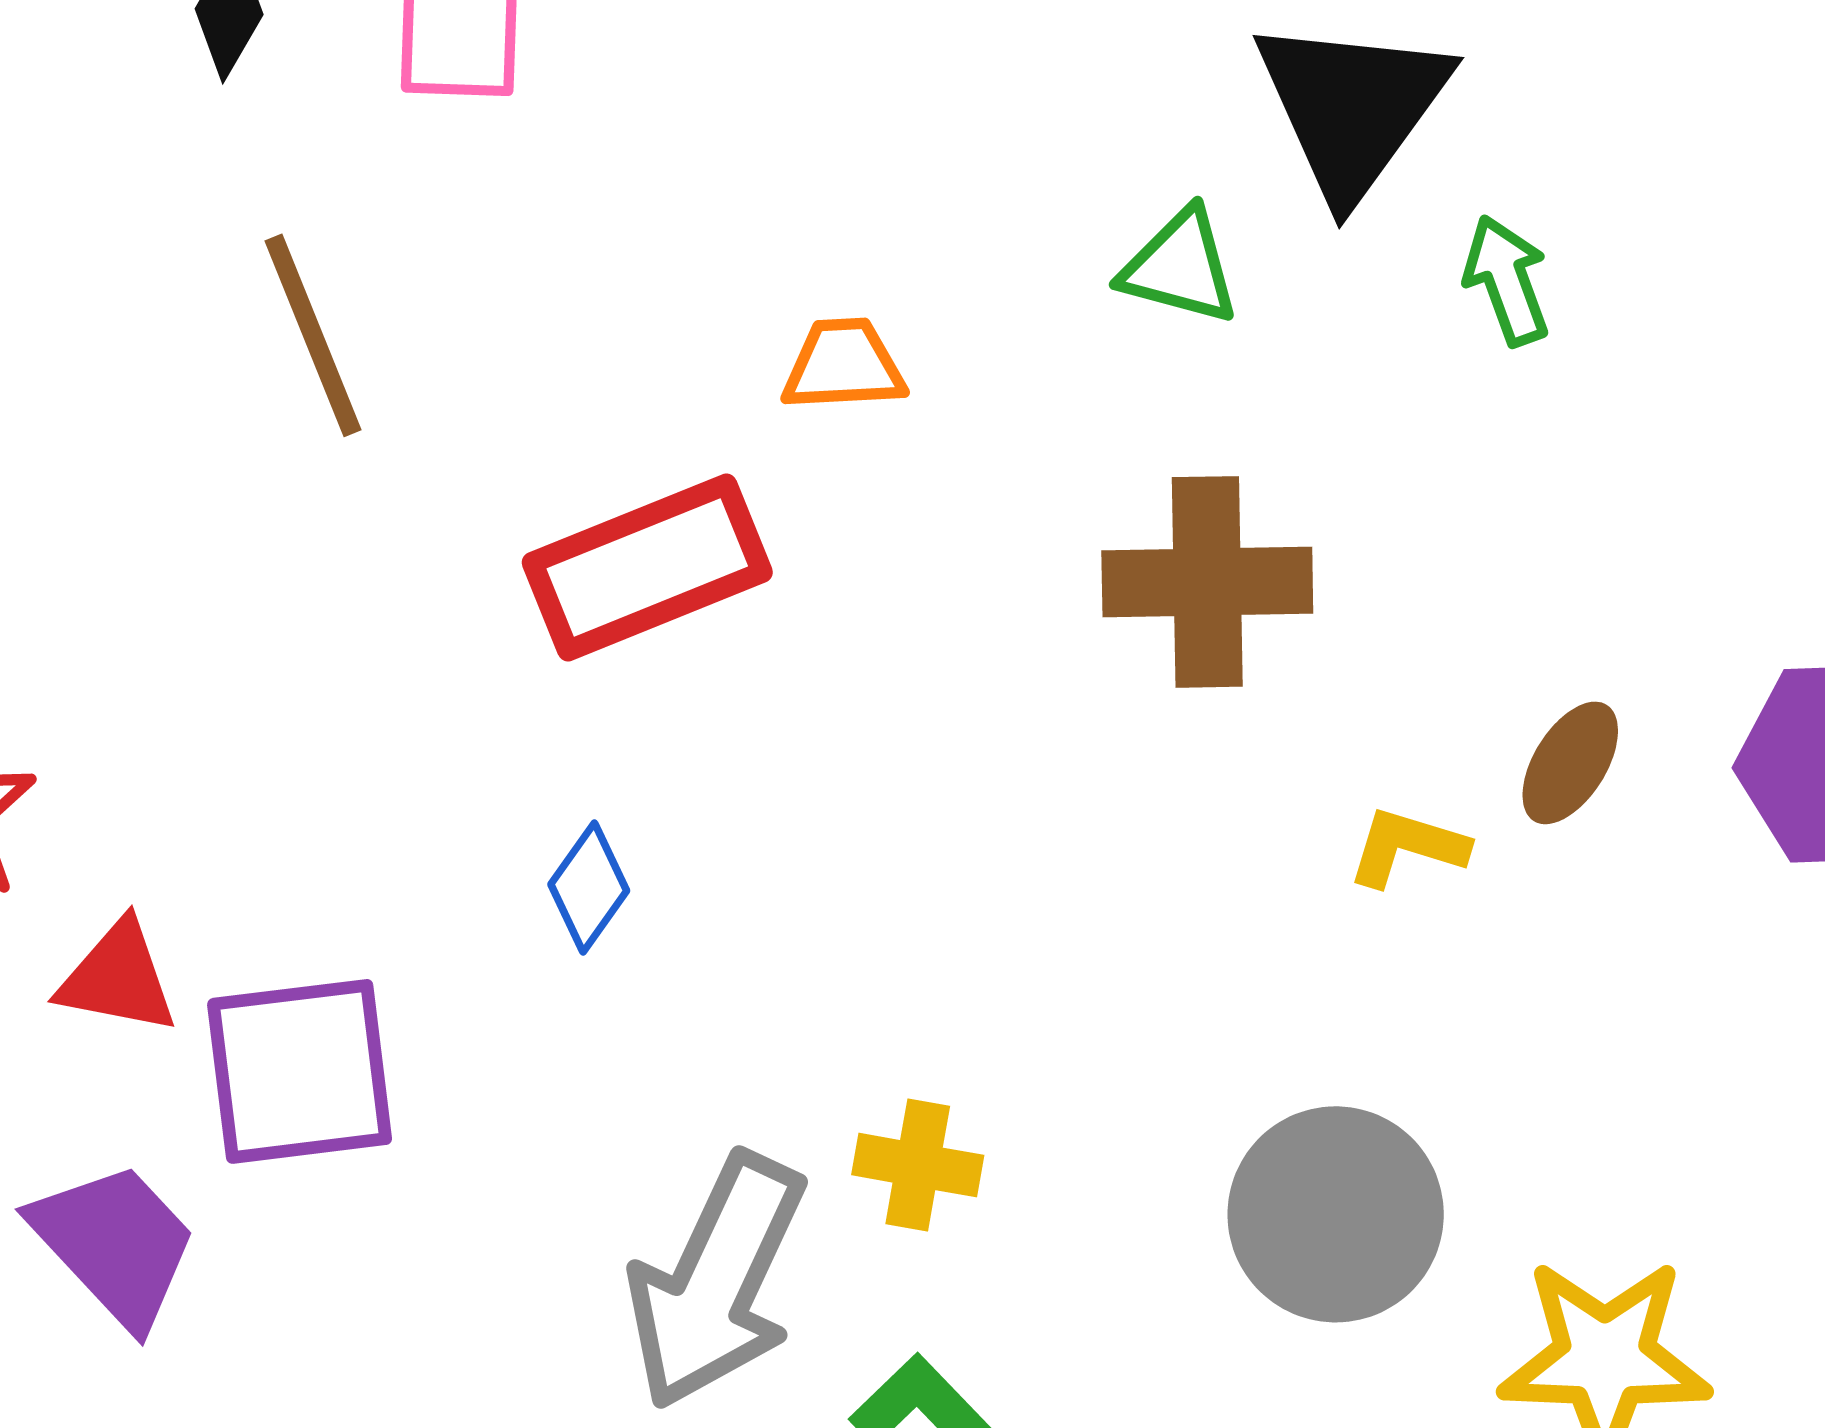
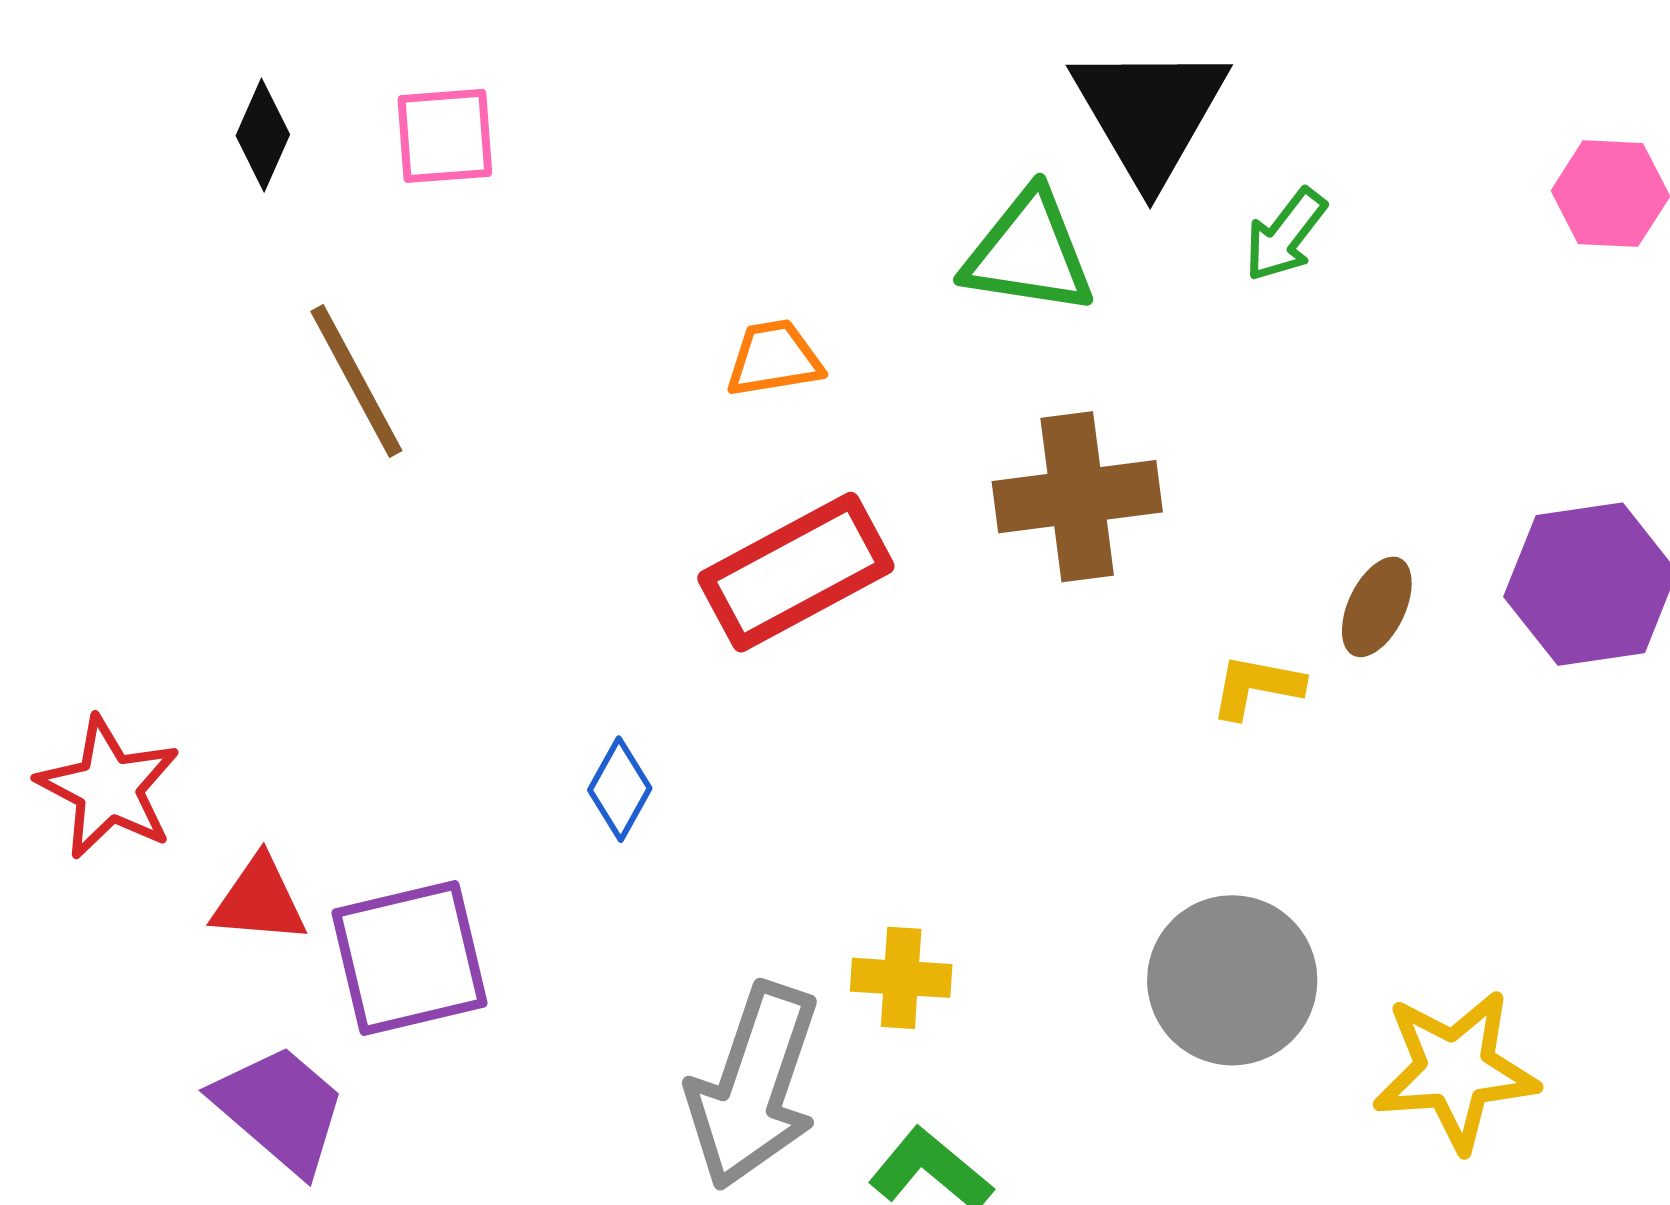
green triangle: (1180, 267) -> (1029, 253), size x1.4
green arrow: (1507, 280) -> (1285, 235), turned -116
red rectangle: (647, 567) -> (796, 572), moved

